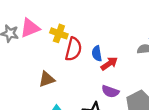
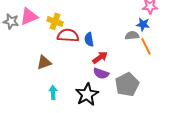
red semicircle: (73, 49) -> (68, 35), turned -100
red arrow: (109, 64) -> (100, 57), moved

